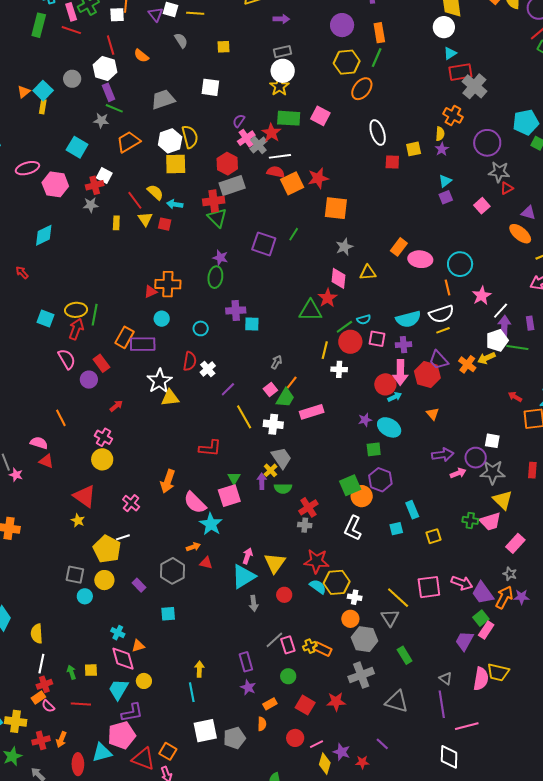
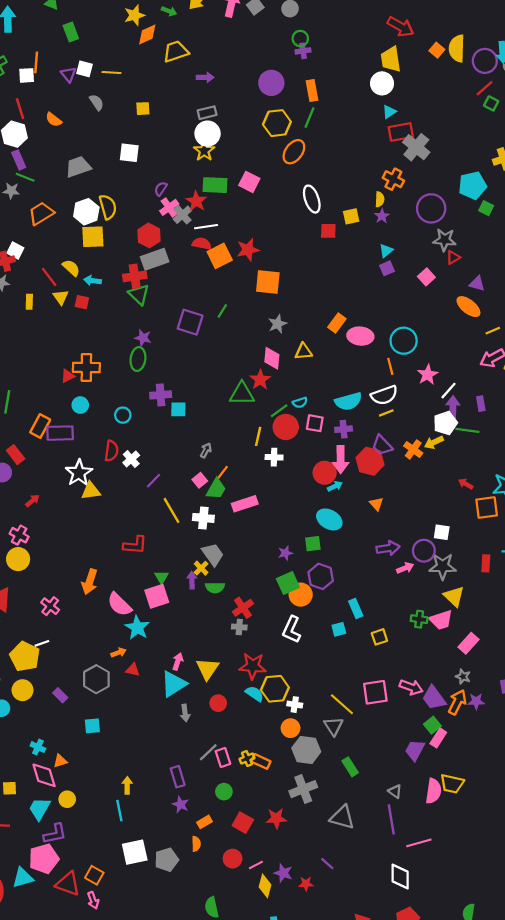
purple star: (365, 420) -> (285, 553), moved

